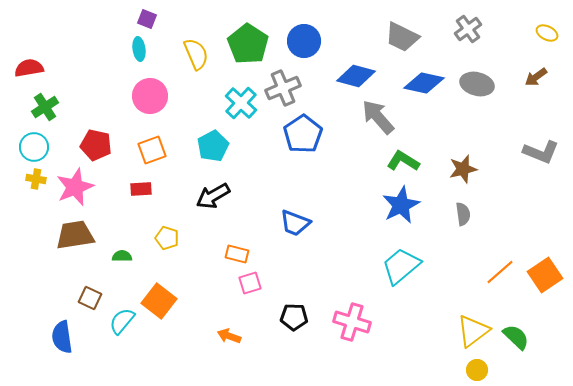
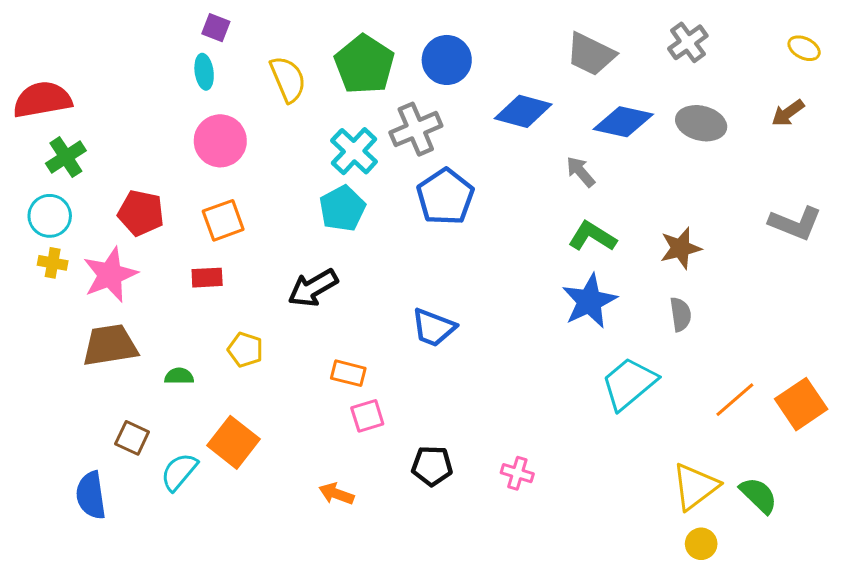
red semicircle: (29, 68) -> (42, 100), size x1.4
gray arrow: (378, 117) -> (581, 172), moved, size x0.6
cyan pentagon: (213, 146) -> (342, 209), moved
cyan trapezoid: (401, 266) -> (629, 383), moved
pink cross: (352, 322) -> (517, 473), size x0.6

